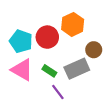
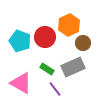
brown circle: (94, 50) -> (83, 43), moved
pink triangle: (22, 70) -> (21, 83), moved

